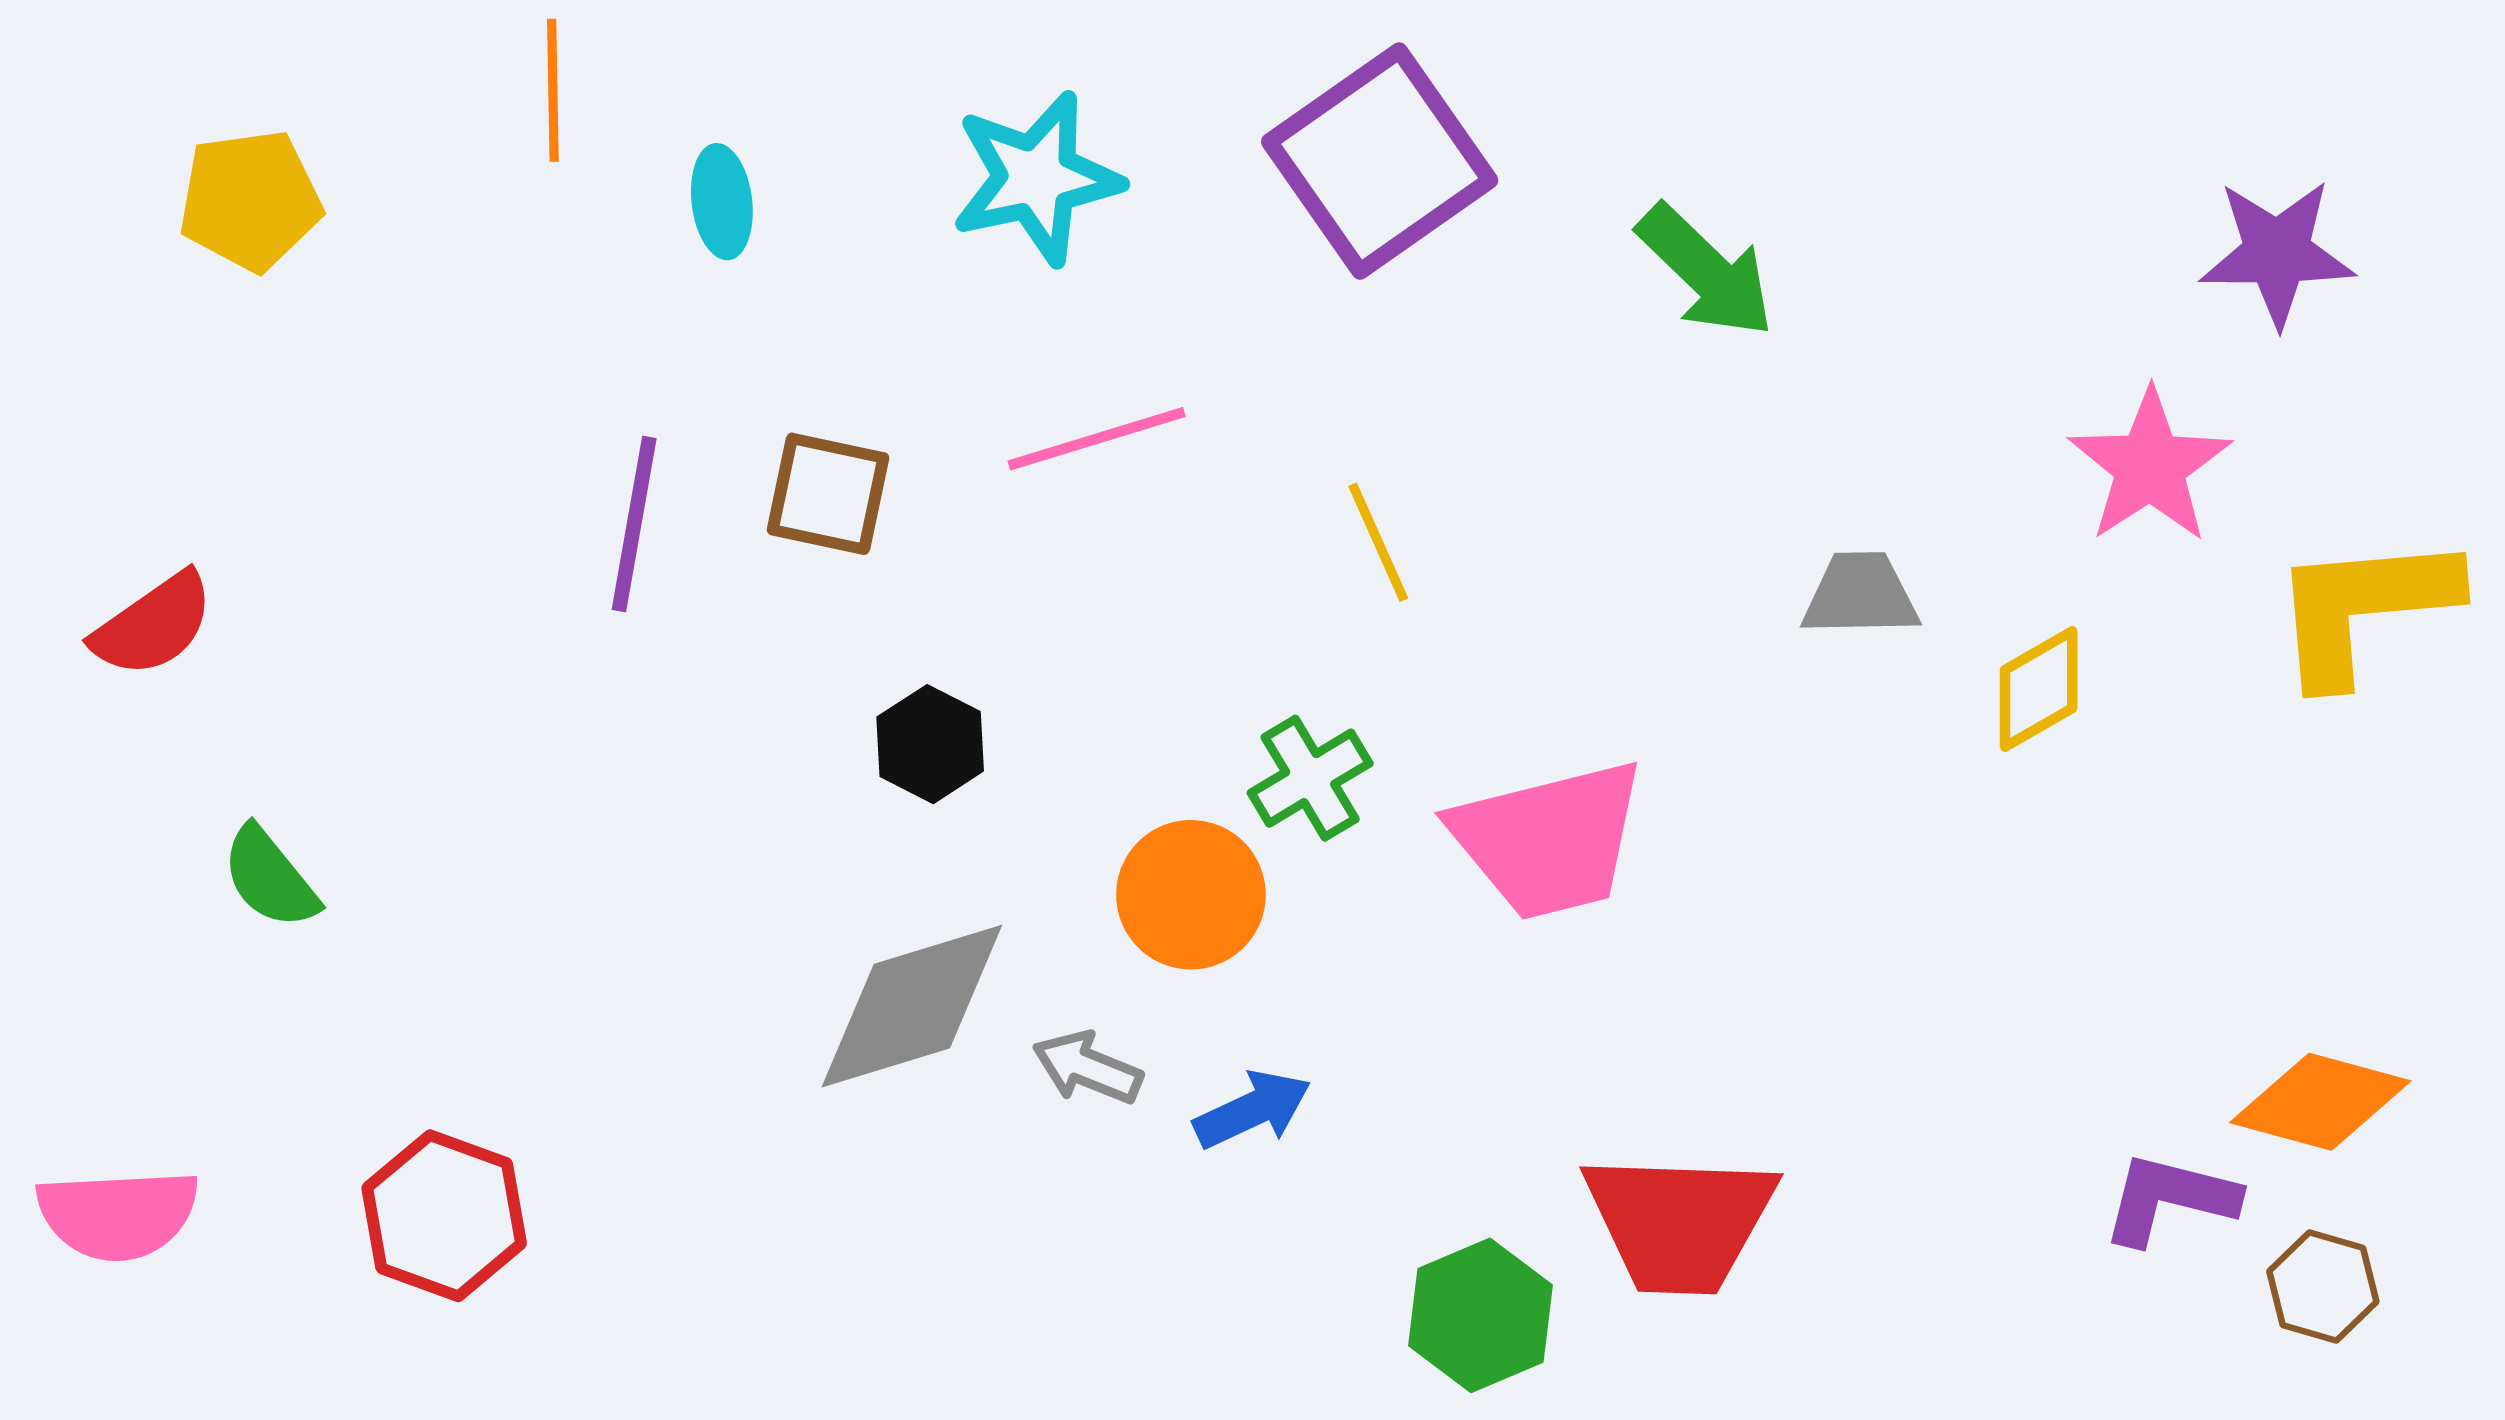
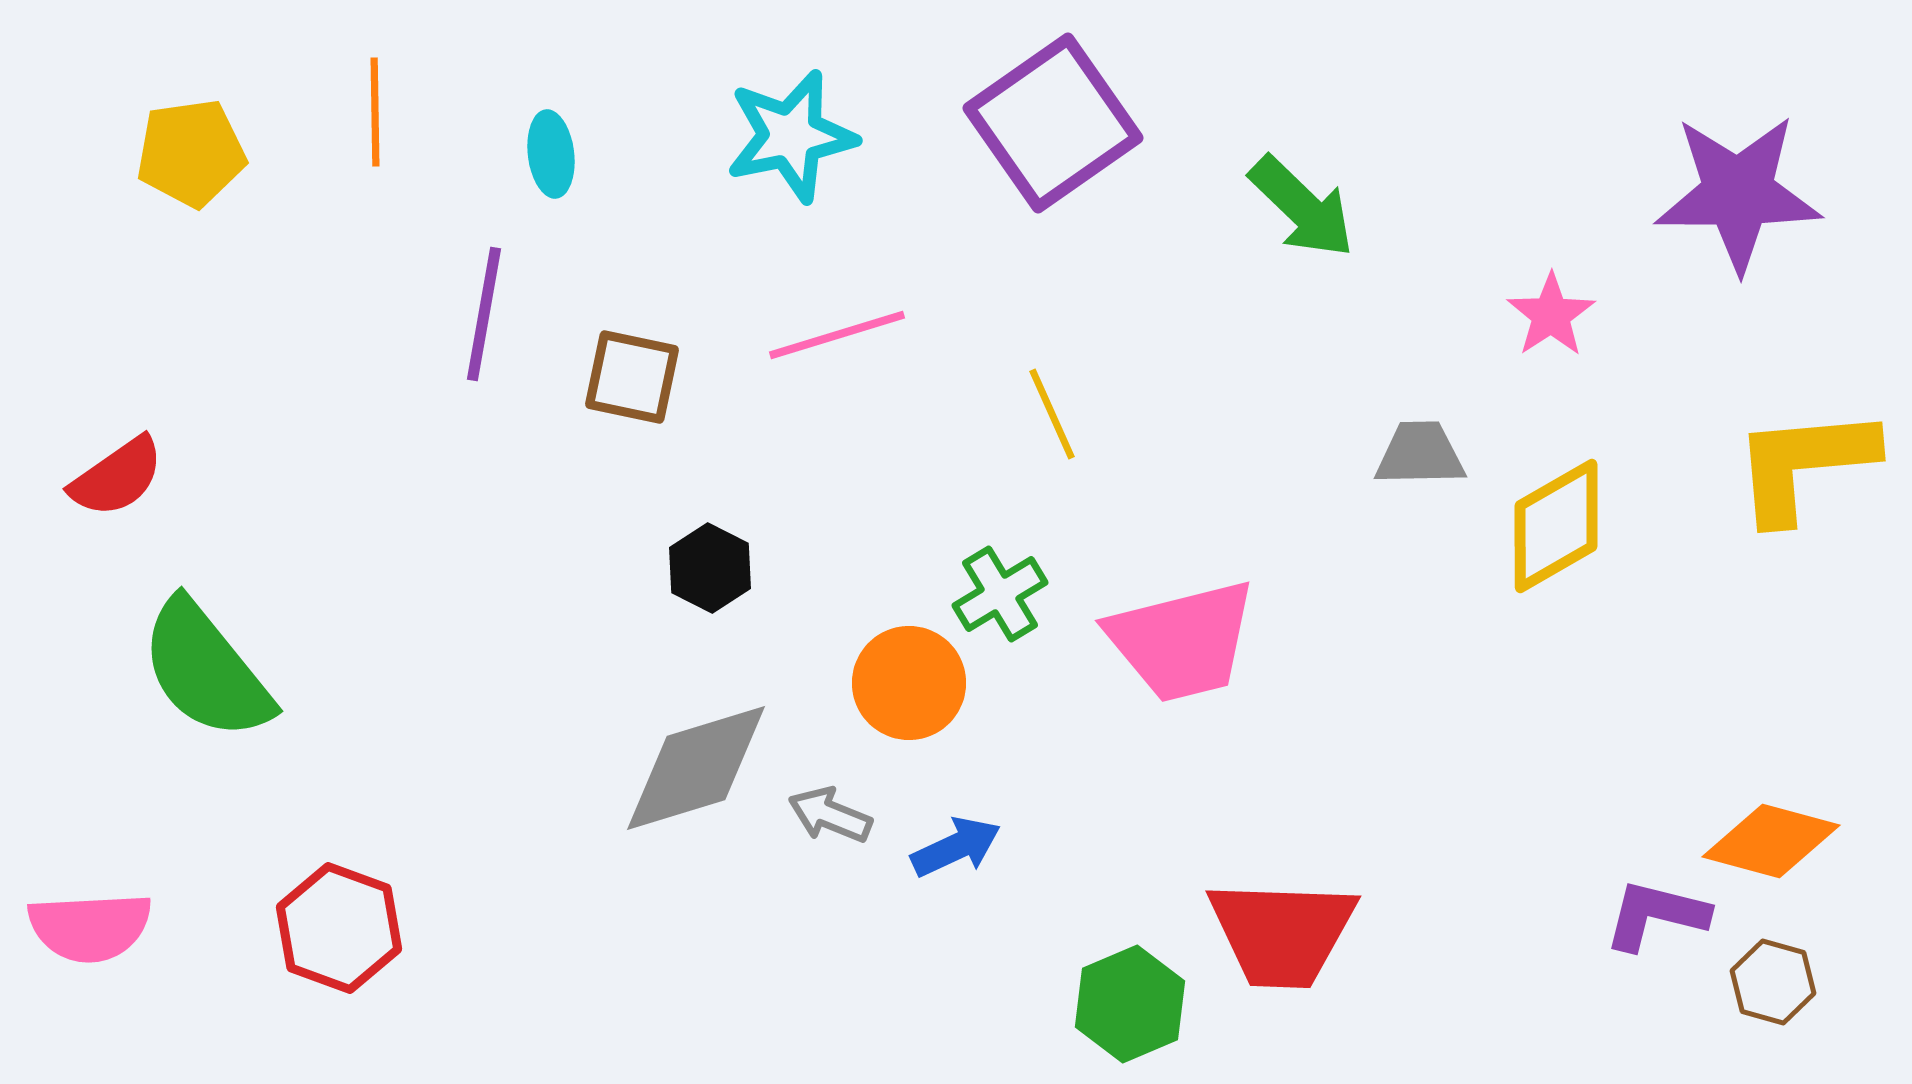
orange line: (553, 90) -> (375, 112), moved
purple star: (2277, 253) -> (1738, 193), size x1.4
pink star: (2150, 466) -> (1551, 315), moved, size x0.7
purple line: (634, 524) -> (484, 314), moved
yellow diamond: (2039, 689) -> (1556, 526), size x1.4
green semicircle: (270, 878) -> (206, 670), size x1.8

